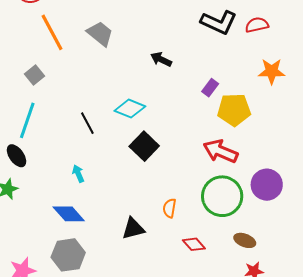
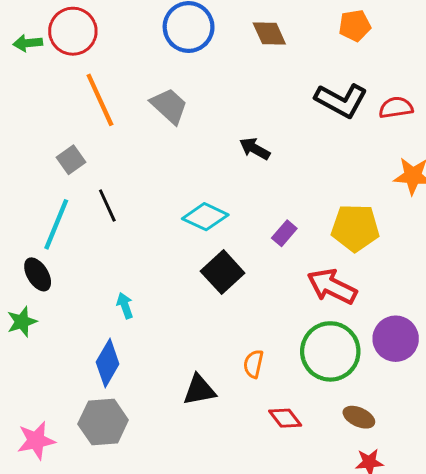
purple rectangle: (210, 88) -> (284, 233), moved
black line: (87, 123) -> (107, 205), moved
blue diamond: (69, 214) -> (108, 363), turned 68

